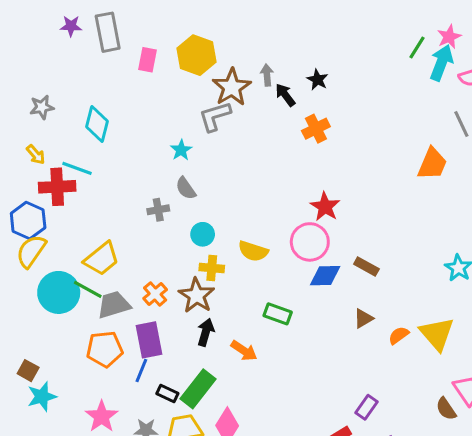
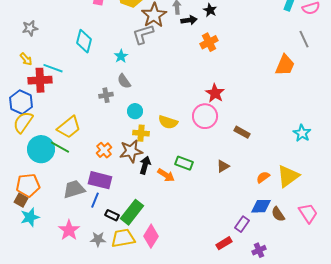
black arrow: (285, 95) -> (189, 20), turned 119
cyan diamond: (97, 124) -> (84, 41), moved
blue diamond: (325, 276) -> (261, 206), moved
brown star: (196, 296) -> (131, 151), turned 30
gray trapezoid: (114, 305) -> (74, 189), moved
brown triangle: (363, 318) -> (223, 166), moved
black arrow: (206, 332) -> (145, 165), moved
yellow triangle: (437, 334) -> (288, 176), turned 35
purple rectangle: (149, 340) -> (100, 180), turned -65
orange pentagon: (105, 349) -> (28, 185), moved
orange arrow: (244, 351) -> (166, 175), moved
brown semicircle: (446, 409) -> (278, 214), moved

